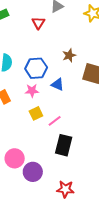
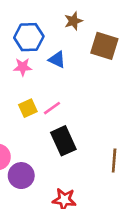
yellow square: (36, 113) -> (28, 108), moved
black rectangle: (64, 145) -> (63, 141), turned -40

